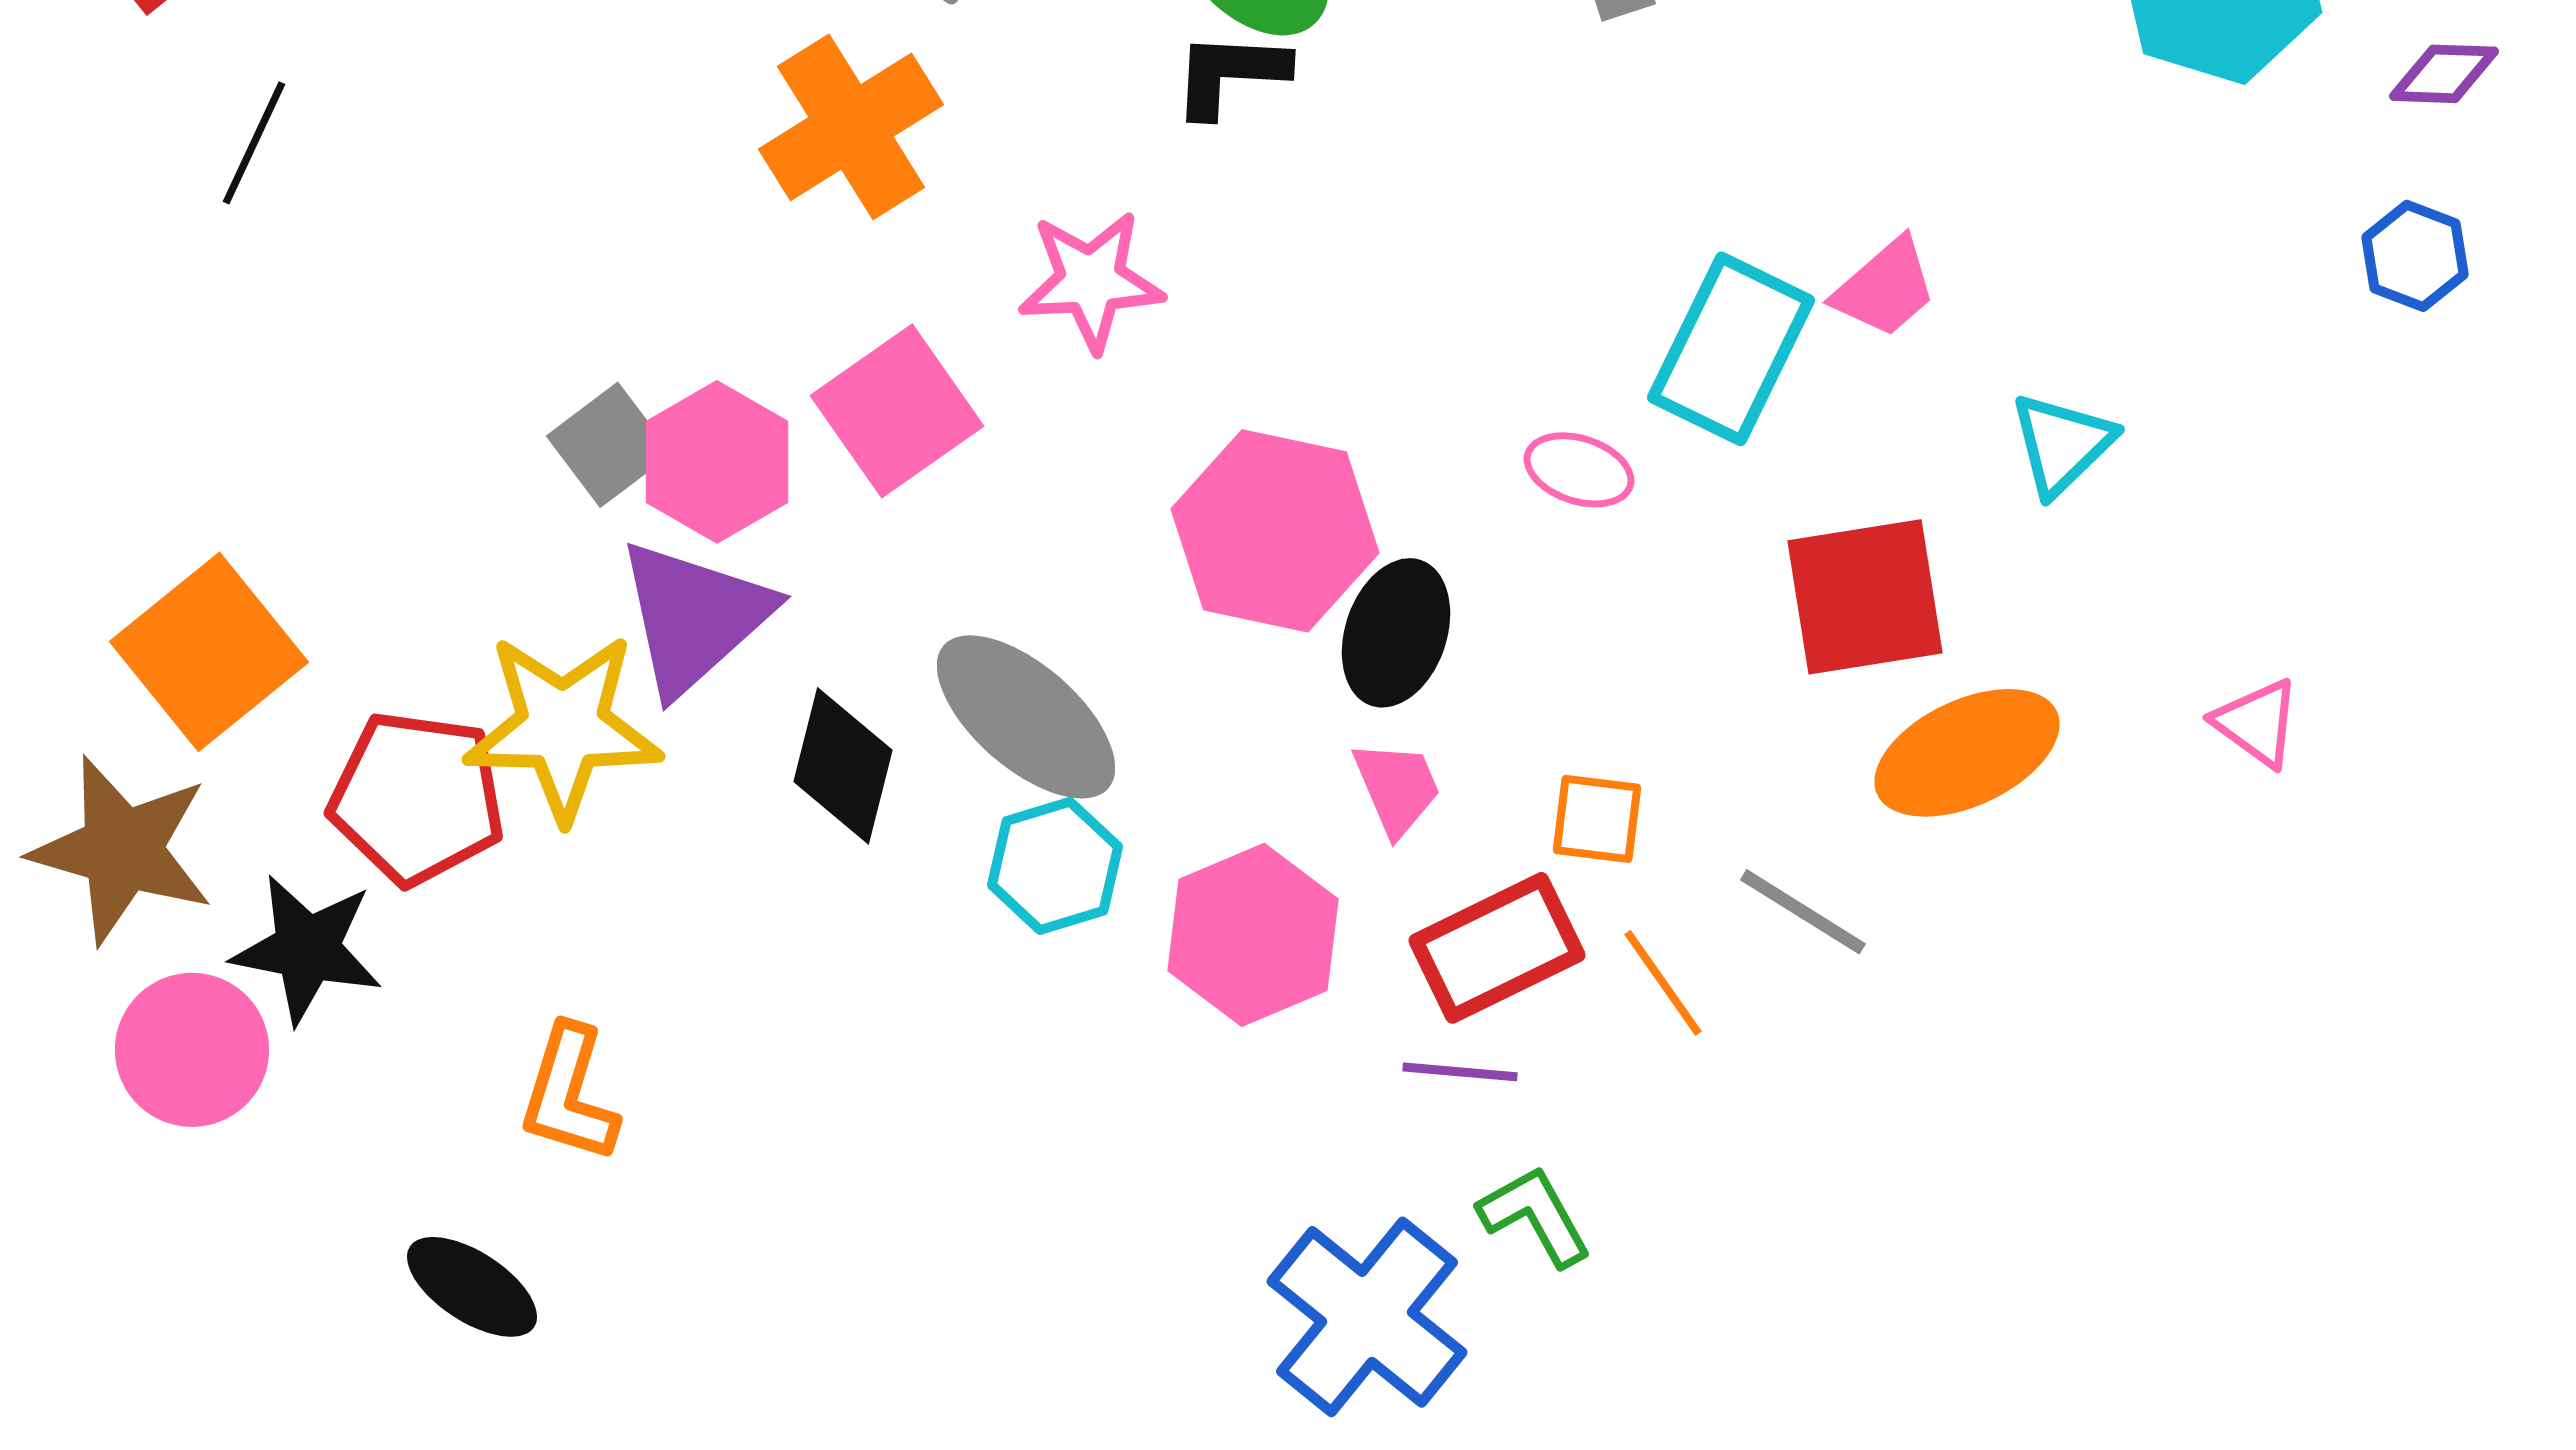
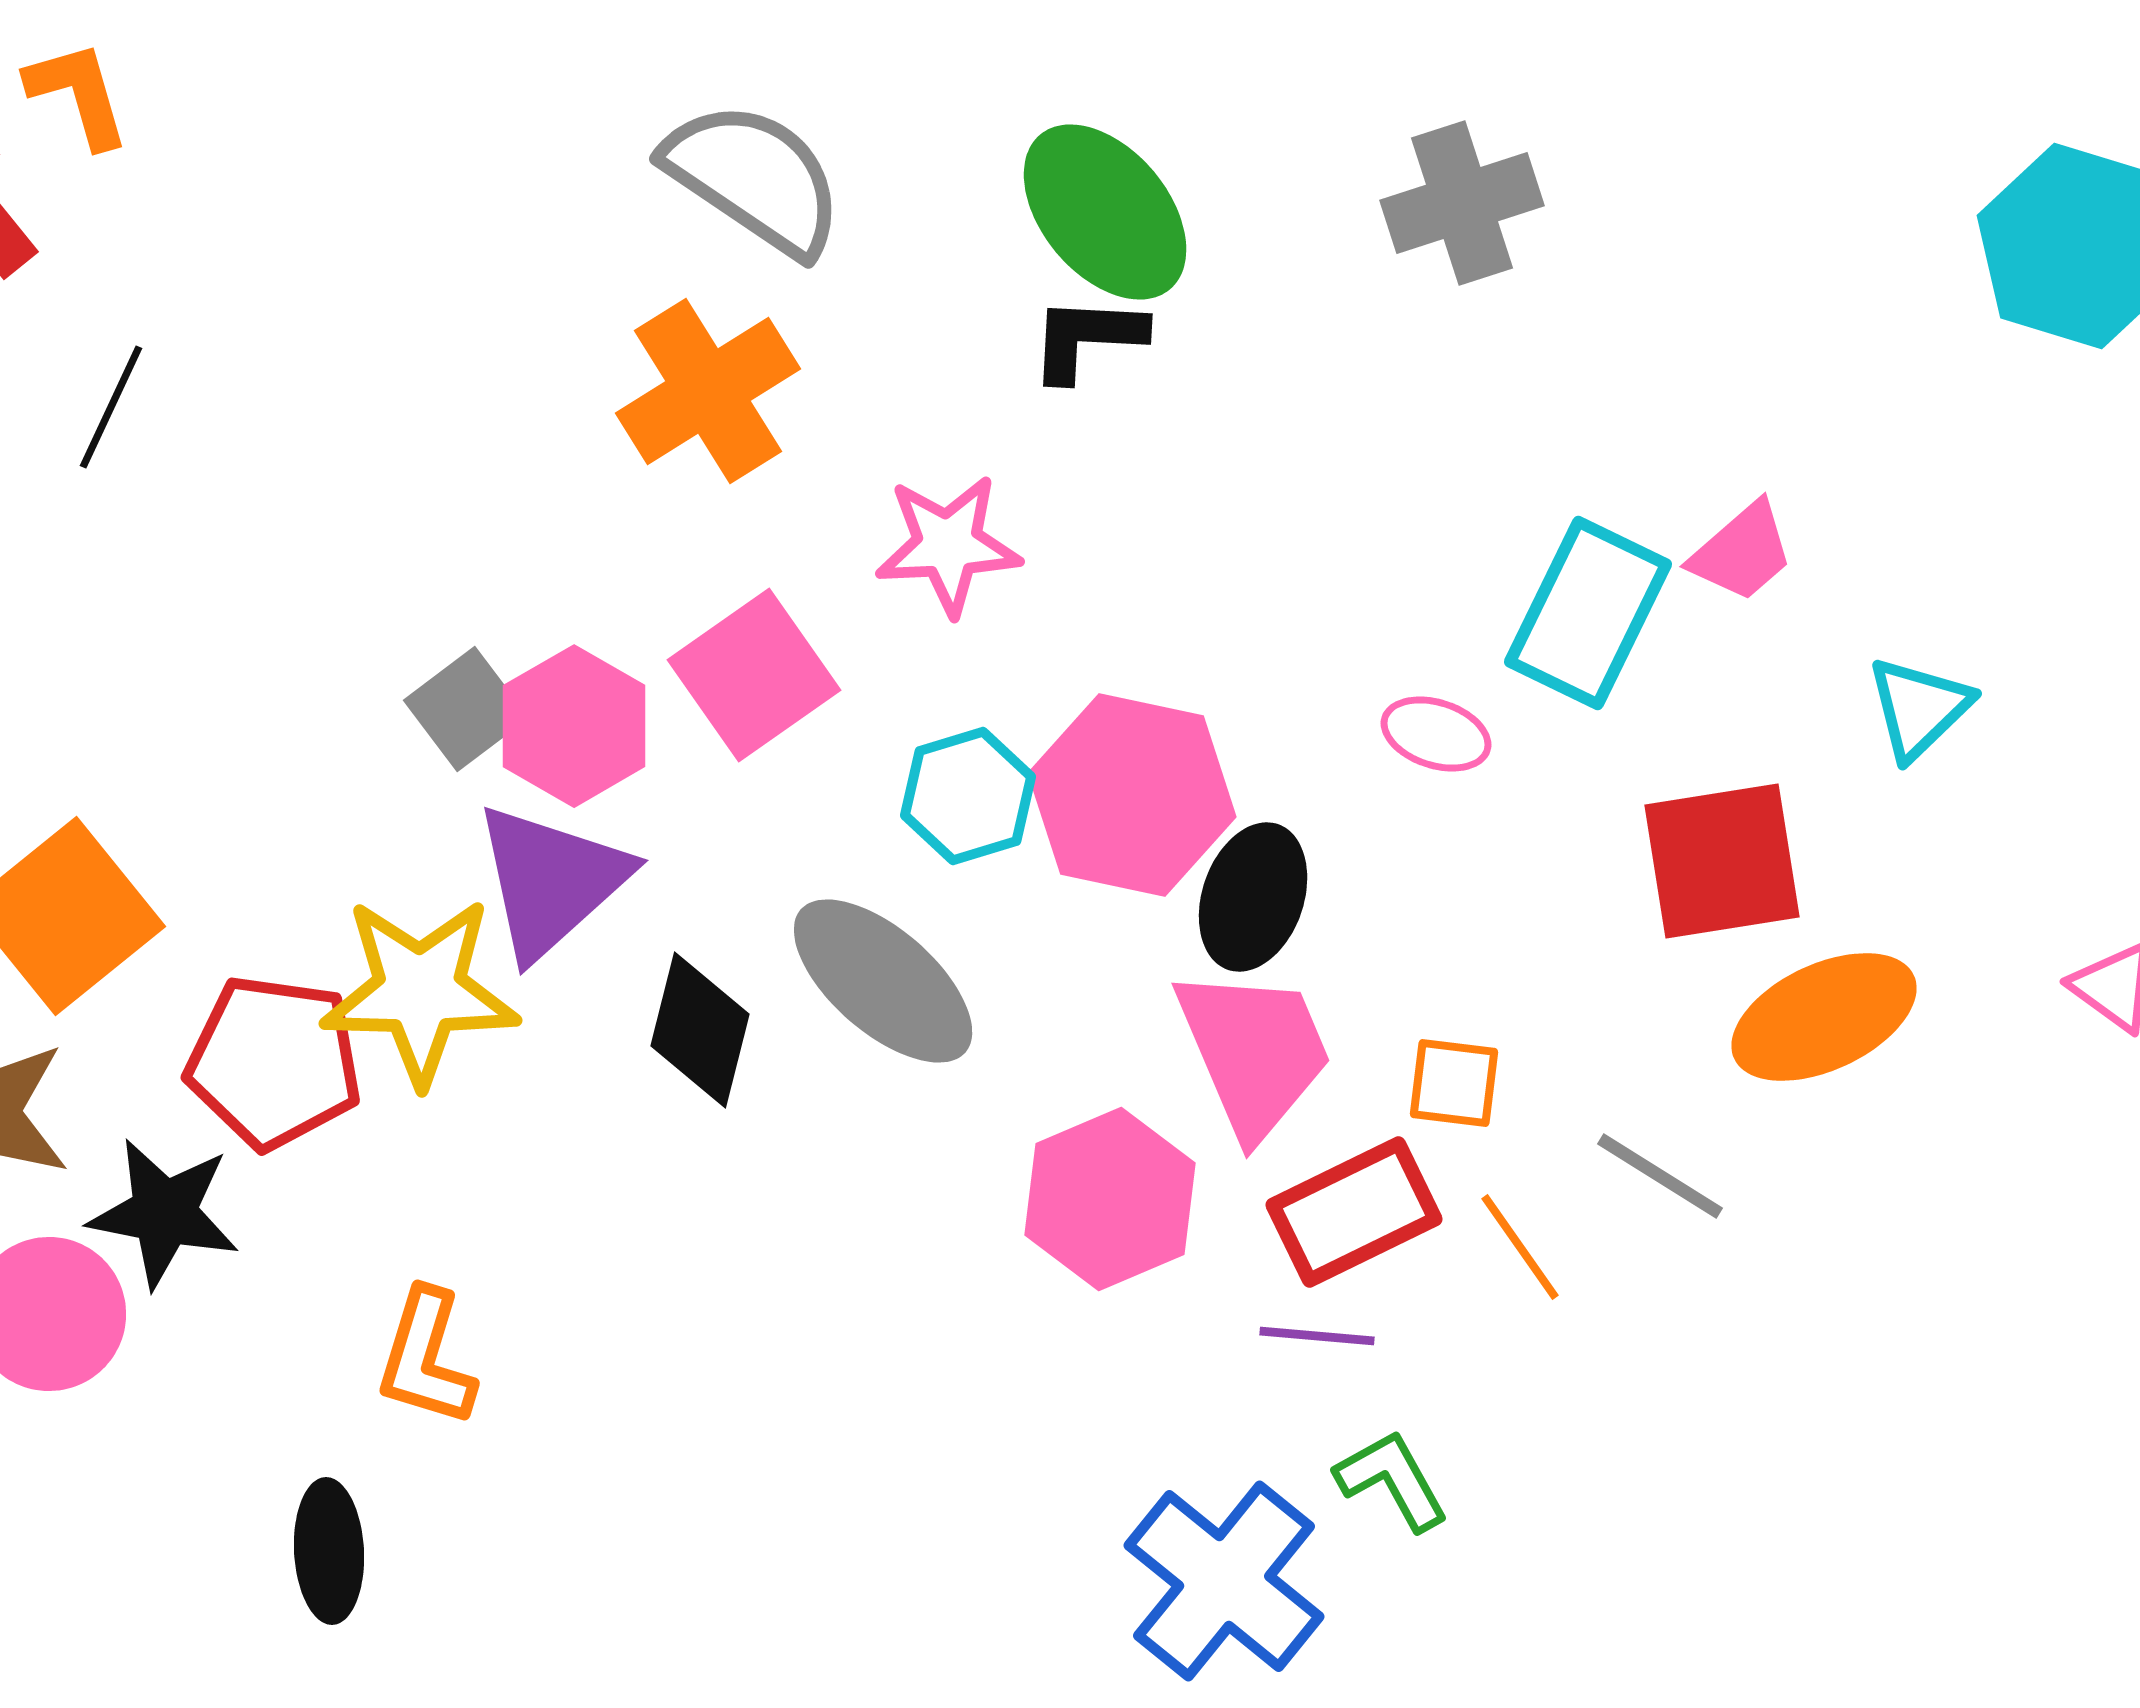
pink trapezoid: (1397, 788) -> (1254, 1052), size x1.8
cyan hexagon: (1055, 866) -> (968, 796), moved
black ellipse: (472, 1287) -> (329, 1551), turned 54

